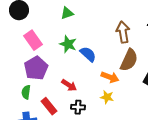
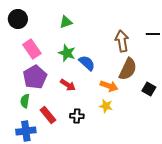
red arrow: (69, 85) -> (68, 85), moved

